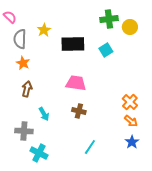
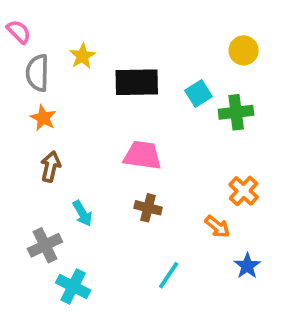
green cross: (109, 19) -> (236, 112), moved
orange arrow: (131, 121) -> (217, 227), moved
gray cross: (24, 131) -> (45, 245), turned -30

